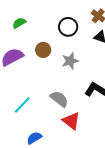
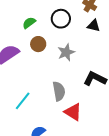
green semicircle: (19, 23) -> (29, 23), moved
gray semicircle: (59, 99) -> (59, 91), turned 48

